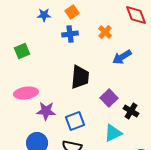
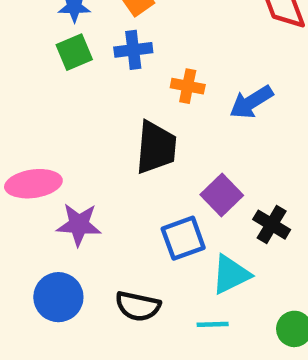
orange cross: (105, 32) -> (188, 86), moved, turned -32
green square: (22, 51) -> (74, 52), moved
blue square: (75, 121) -> (183, 238), moved

